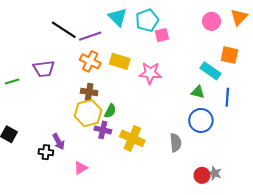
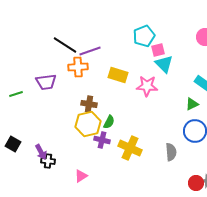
cyan triangle: (118, 17) -> (164, 64), moved
orange cross: (90, 61) -> (78, 67), moved, turned -30
green triangle: (198, 92) -> (192, 104), turned -40
purple arrow: (59, 142) -> (41, 152), moved

